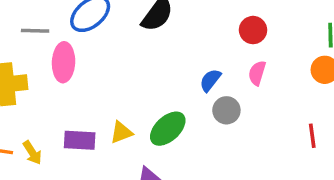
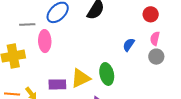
gray circle: (226, 110) -> (156, 57), moved
green ellipse: (168, 129) -> (107, 74), turned -55
yellow triangle: (121, 132) -> (81, 78), size x1.5

